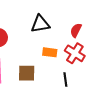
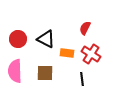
black triangle: (40, 24) -> (46, 39), moved, turned 36
red semicircle: (76, 30) -> (85, 28), moved

